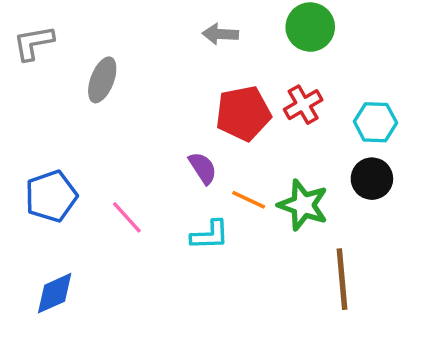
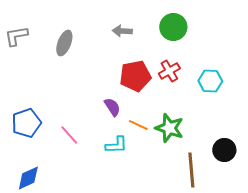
gray ellipse: (102, 80) -> (64, 43), moved
black circle: (372, 179) -> (224, 150), moved

